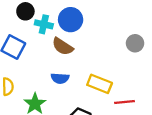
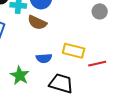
blue semicircle: (60, 78) -> (44, 58), moved

